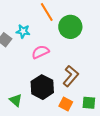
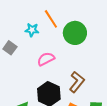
cyan star: (23, 31) -> (32, 30), moved

